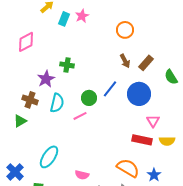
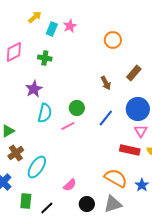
brown arrow: (125, 61) -> (106, 83), moved
green cross: (67, 65) -> (45, 58), moved
blue line: (110, 89) -> (106, 118), moved
blue circle: (139, 94) -> (138, 109), moved
brown cross: (30, 100) -> (16, 153), moved, turned 35
pink semicircle: (82, 175) -> (70, 185), turned -56

